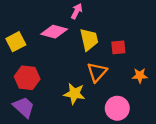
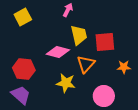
pink diamond: (54, 32) -> (58, 52), moved
yellow square: (16, 42) -> (23, 17), moved
red square: (118, 47) -> (105, 42), size x1.5

